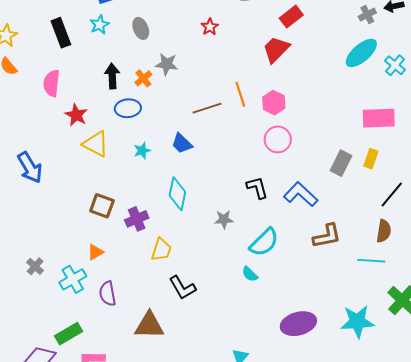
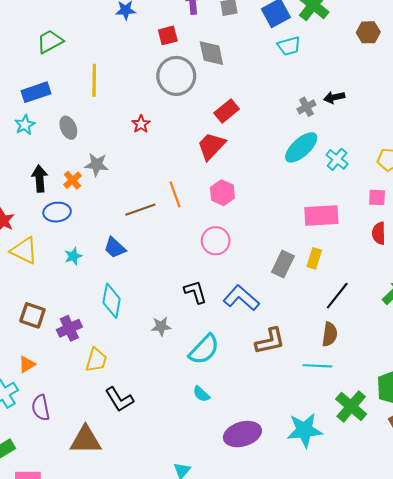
pink hexagon: (274, 103) -> (222, 193), moved
cyan semicircle: (250, 274) -> (201, 394), moved

